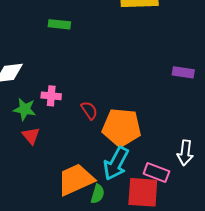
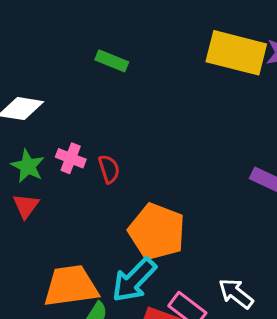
red semicircle: (89, 110) -> (109, 169), moved
white arrow: (185, 153) -> (236, 293), turned 105

